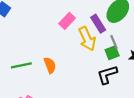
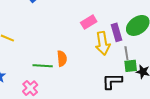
green square: (112, 53) -> (131, 66), moved
green line: (21, 65) -> (43, 66), moved

